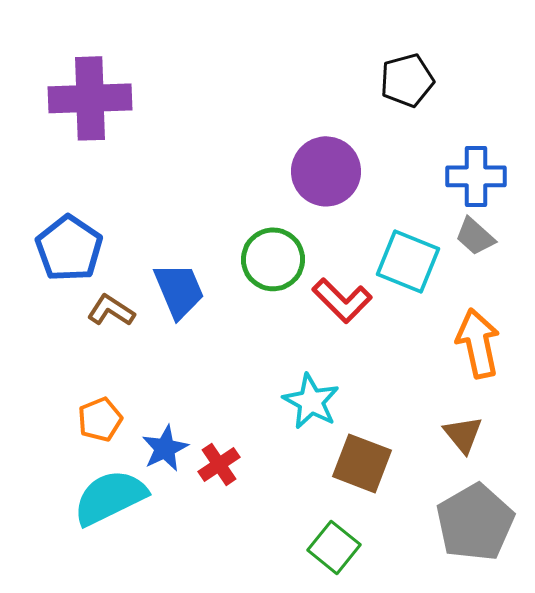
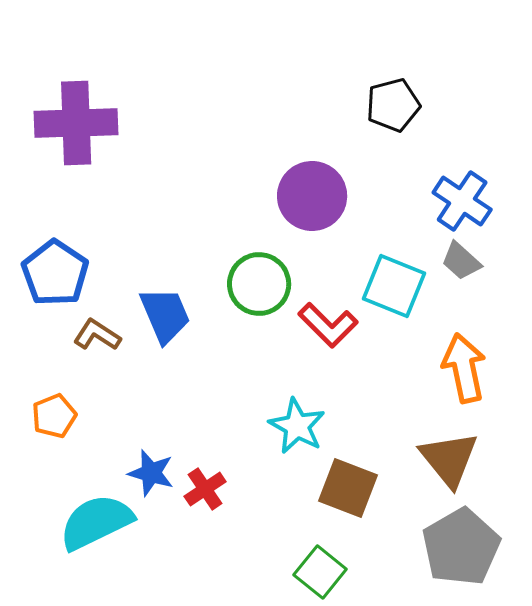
blue cross: (476, 176) -> (462, 201), turned 34
orange pentagon: (100, 419) -> (54, 416), moved
brown triangle: (463, 434) -> (449, 459), size x1.5
blue star: (165, 448) -> (151, 473), turned -30

